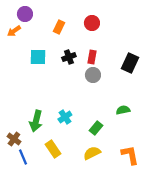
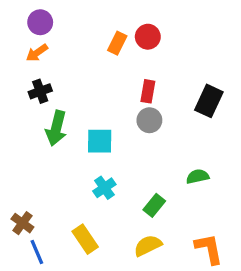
orange rectangle: (59, 27) -> (117, 43), moved
orange arrow: (14, 31) -> (37, 53), moved
cyan square: (38, 57) -> (100, 141), moved
black cross: (69, 57) -> (40, 91), moved
green arrow: (36, 121) -> (56, 128), moved

